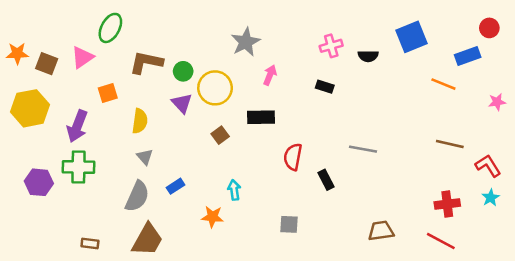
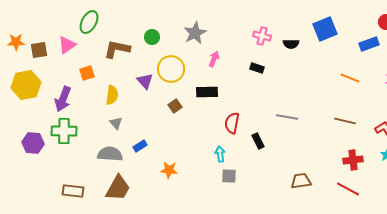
pink cross: (331, 46) -> (262, 36), turned 30
brown square: (47, 64) -> (39, 50), turned -30
green circle: (183, 71) -> (152, 37), moved
orange line: (443, 84) -> (350, 78), moved
brown line: (450, 144) -> (345, 121), moved
cyan arrow: (234, 190) -> (220, 154), moved
gray semicircle: (137, 196) -> (110, 154), turned -110
brown rectangle: (90, 244) -> (73, 191), size x1.5

